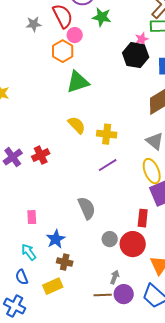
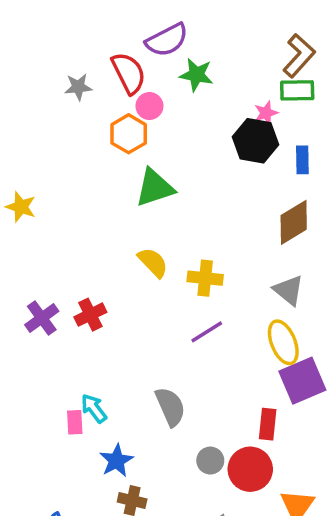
cyan arrow: (29, 252) -> (94, 408), moved

